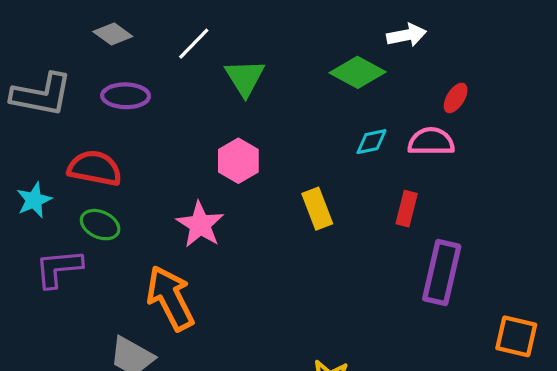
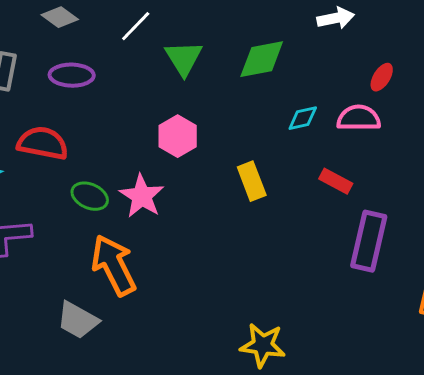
green diamond: (358, 72) -> (262, 59), moved, turned -39
red rectangle: (407, 209) -> (336, 181), turned -76
green ellipse: (100, 225) -> (90, 196), moved

